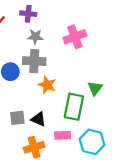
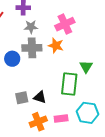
orange star: (47, 85) -> (56, 46), moved
pink rectangle: (63, 135) -> (61, 119), moved

